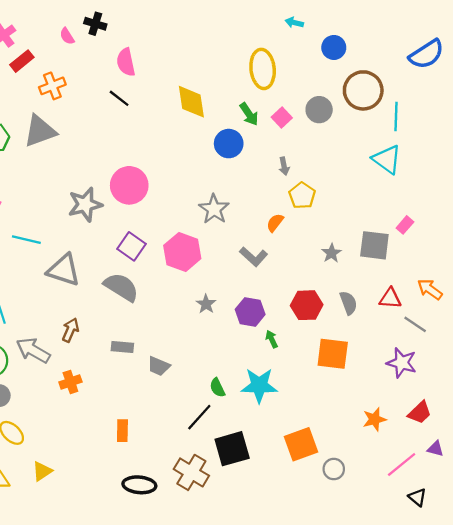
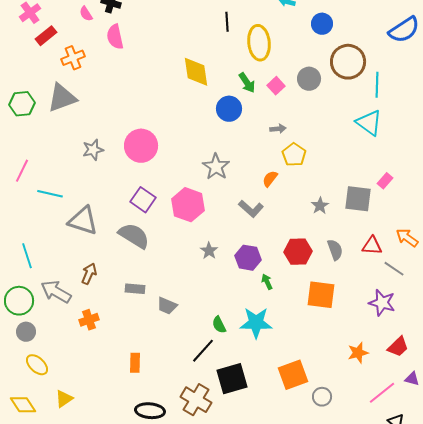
pink semicircle: (126, 62) -> (115, 37), moved
black line: (119, 98) -> (227, 22), moved, turned 48
gray arrow: (284, 166) -> (278, 129), turned -84
gray star: (85, 205) -> (93, 150), moved, size x0.7

